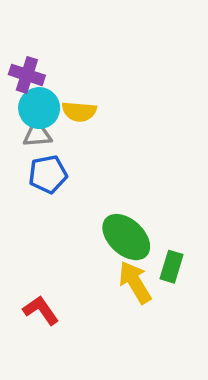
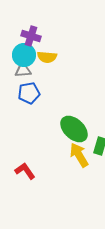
purple cross: (27, 75) -> (31, 36), moved

